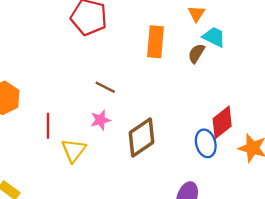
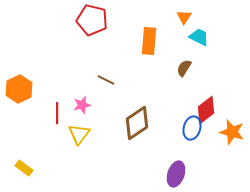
brown semicircle: (196, 53) -> (184, 68), moved
pink star: (101, 120) -> (82, 105), moved
blue ellipse: (206, 143) -> (192, 128), turned 30

